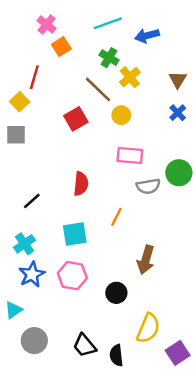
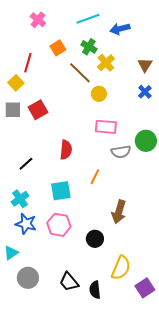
orange square: (61, 47) -> (58, 48), moved
red square: (76, 119) -> (38, 110), moved
blue star: (32, 274) -> (26, 224), turned -30

